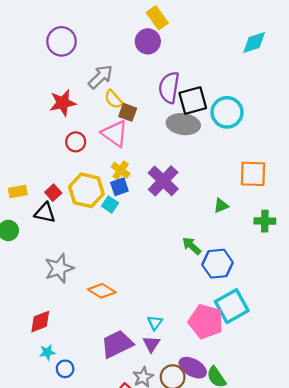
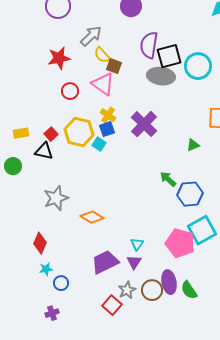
red diamond: (40, 322) -> (40, 243), turned -45
purple ellipse: (193, 368) -> (169, 282), turned 50

